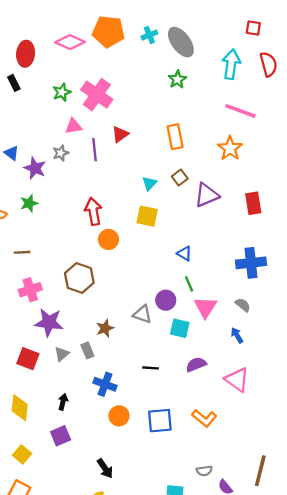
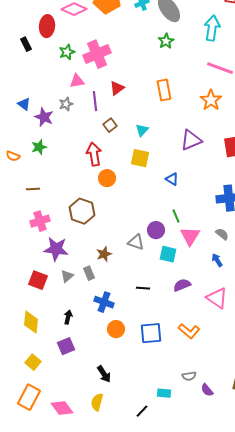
red ellipse: (26, 54) -> (47, 26), moved
pink cross: (97, 95) -> (97, 54), turned 32
brown square: (180, 178) -> (110, 125), moved
blue triangle: (184, 253) -> (172, 179), moved

